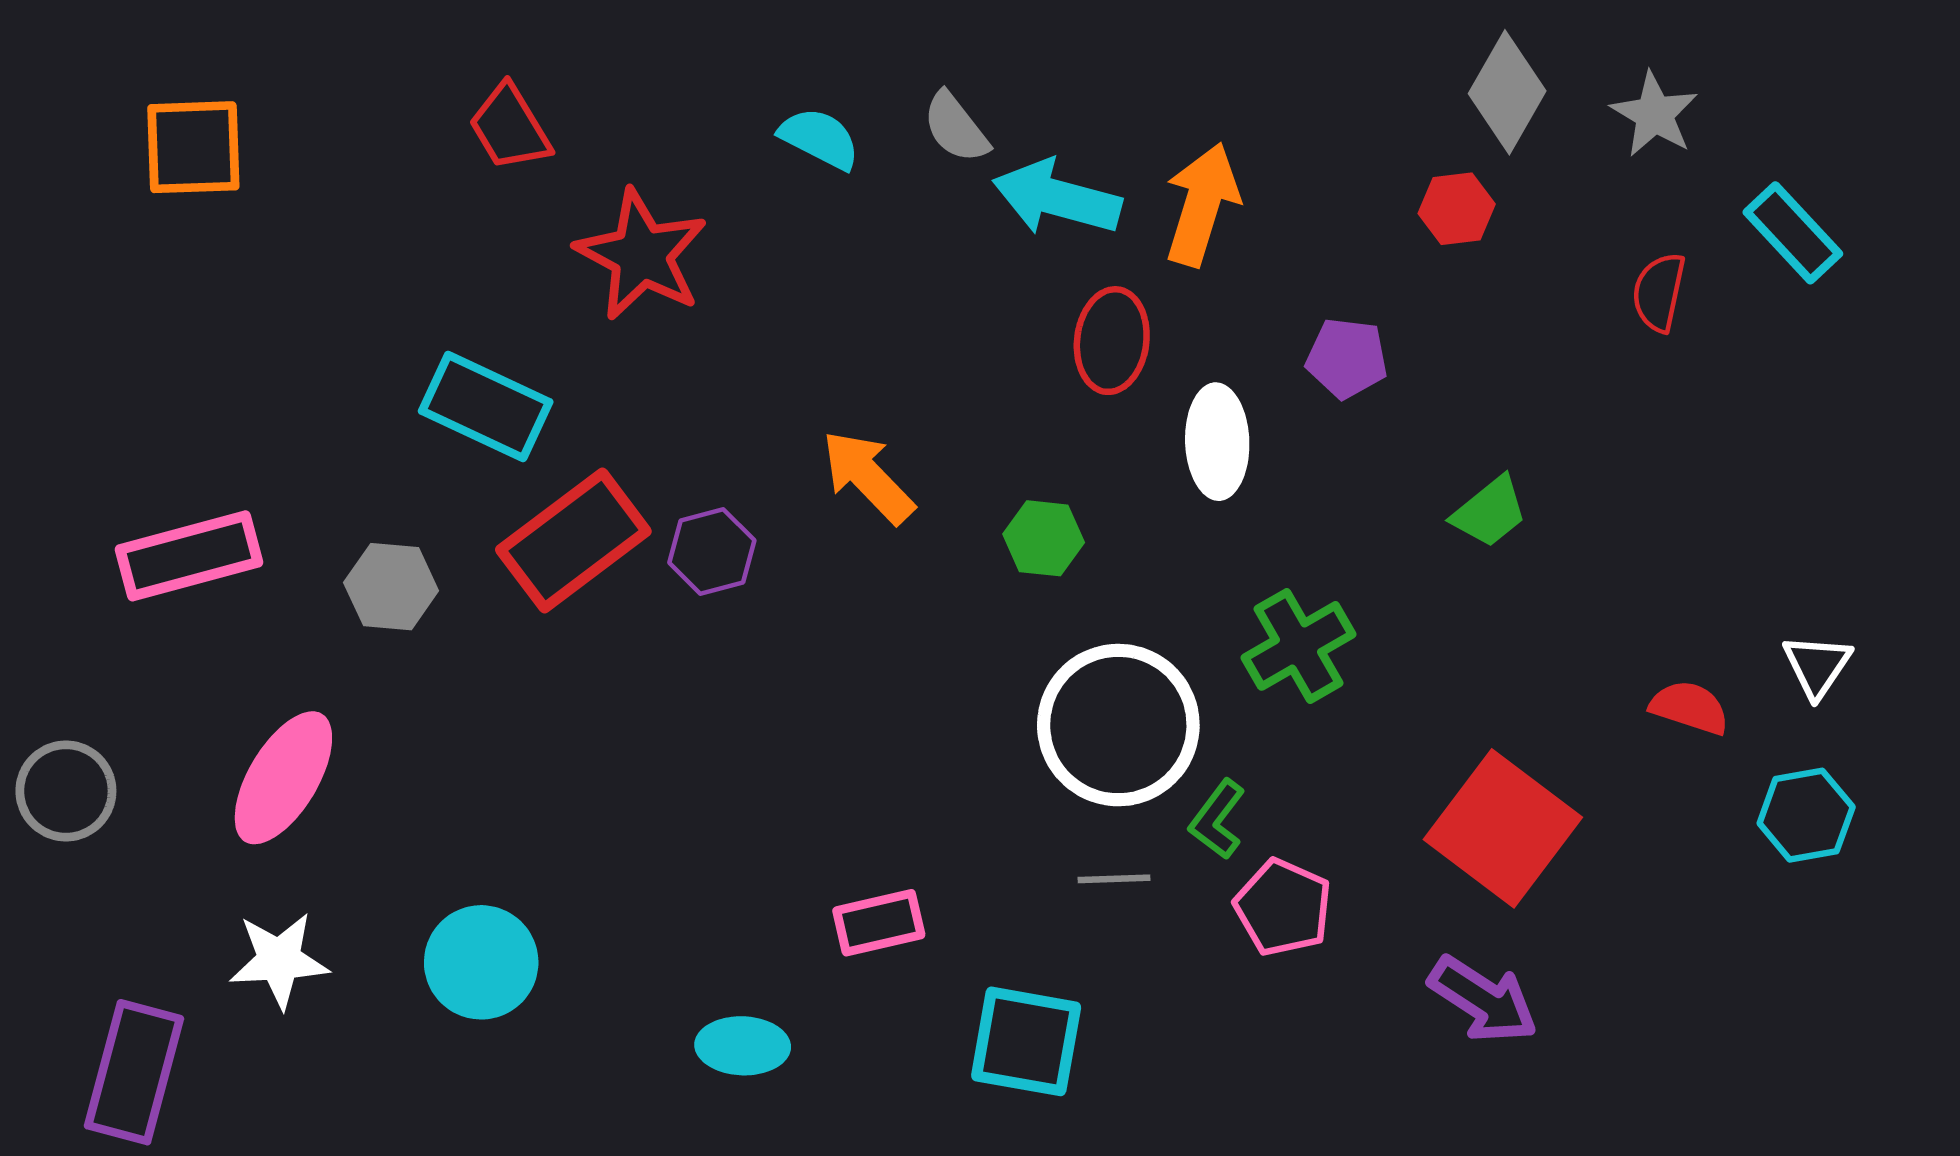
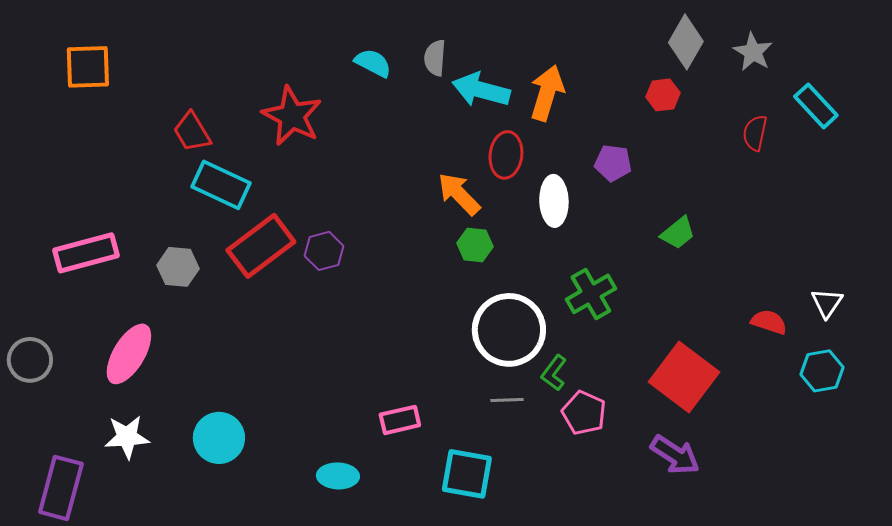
red trapezoid: (510, 127) -> (192, 132), moved
gray semicircle: (956, 127) -> (435, 58), turned 42
orange arrow: (868, 477) -> (459, 194), moved

